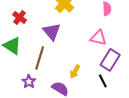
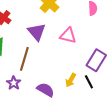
pink triangle: (98, 38) -> (68, 35), moved
yellow arrow: (75, 72) -> (71, 80), moved

